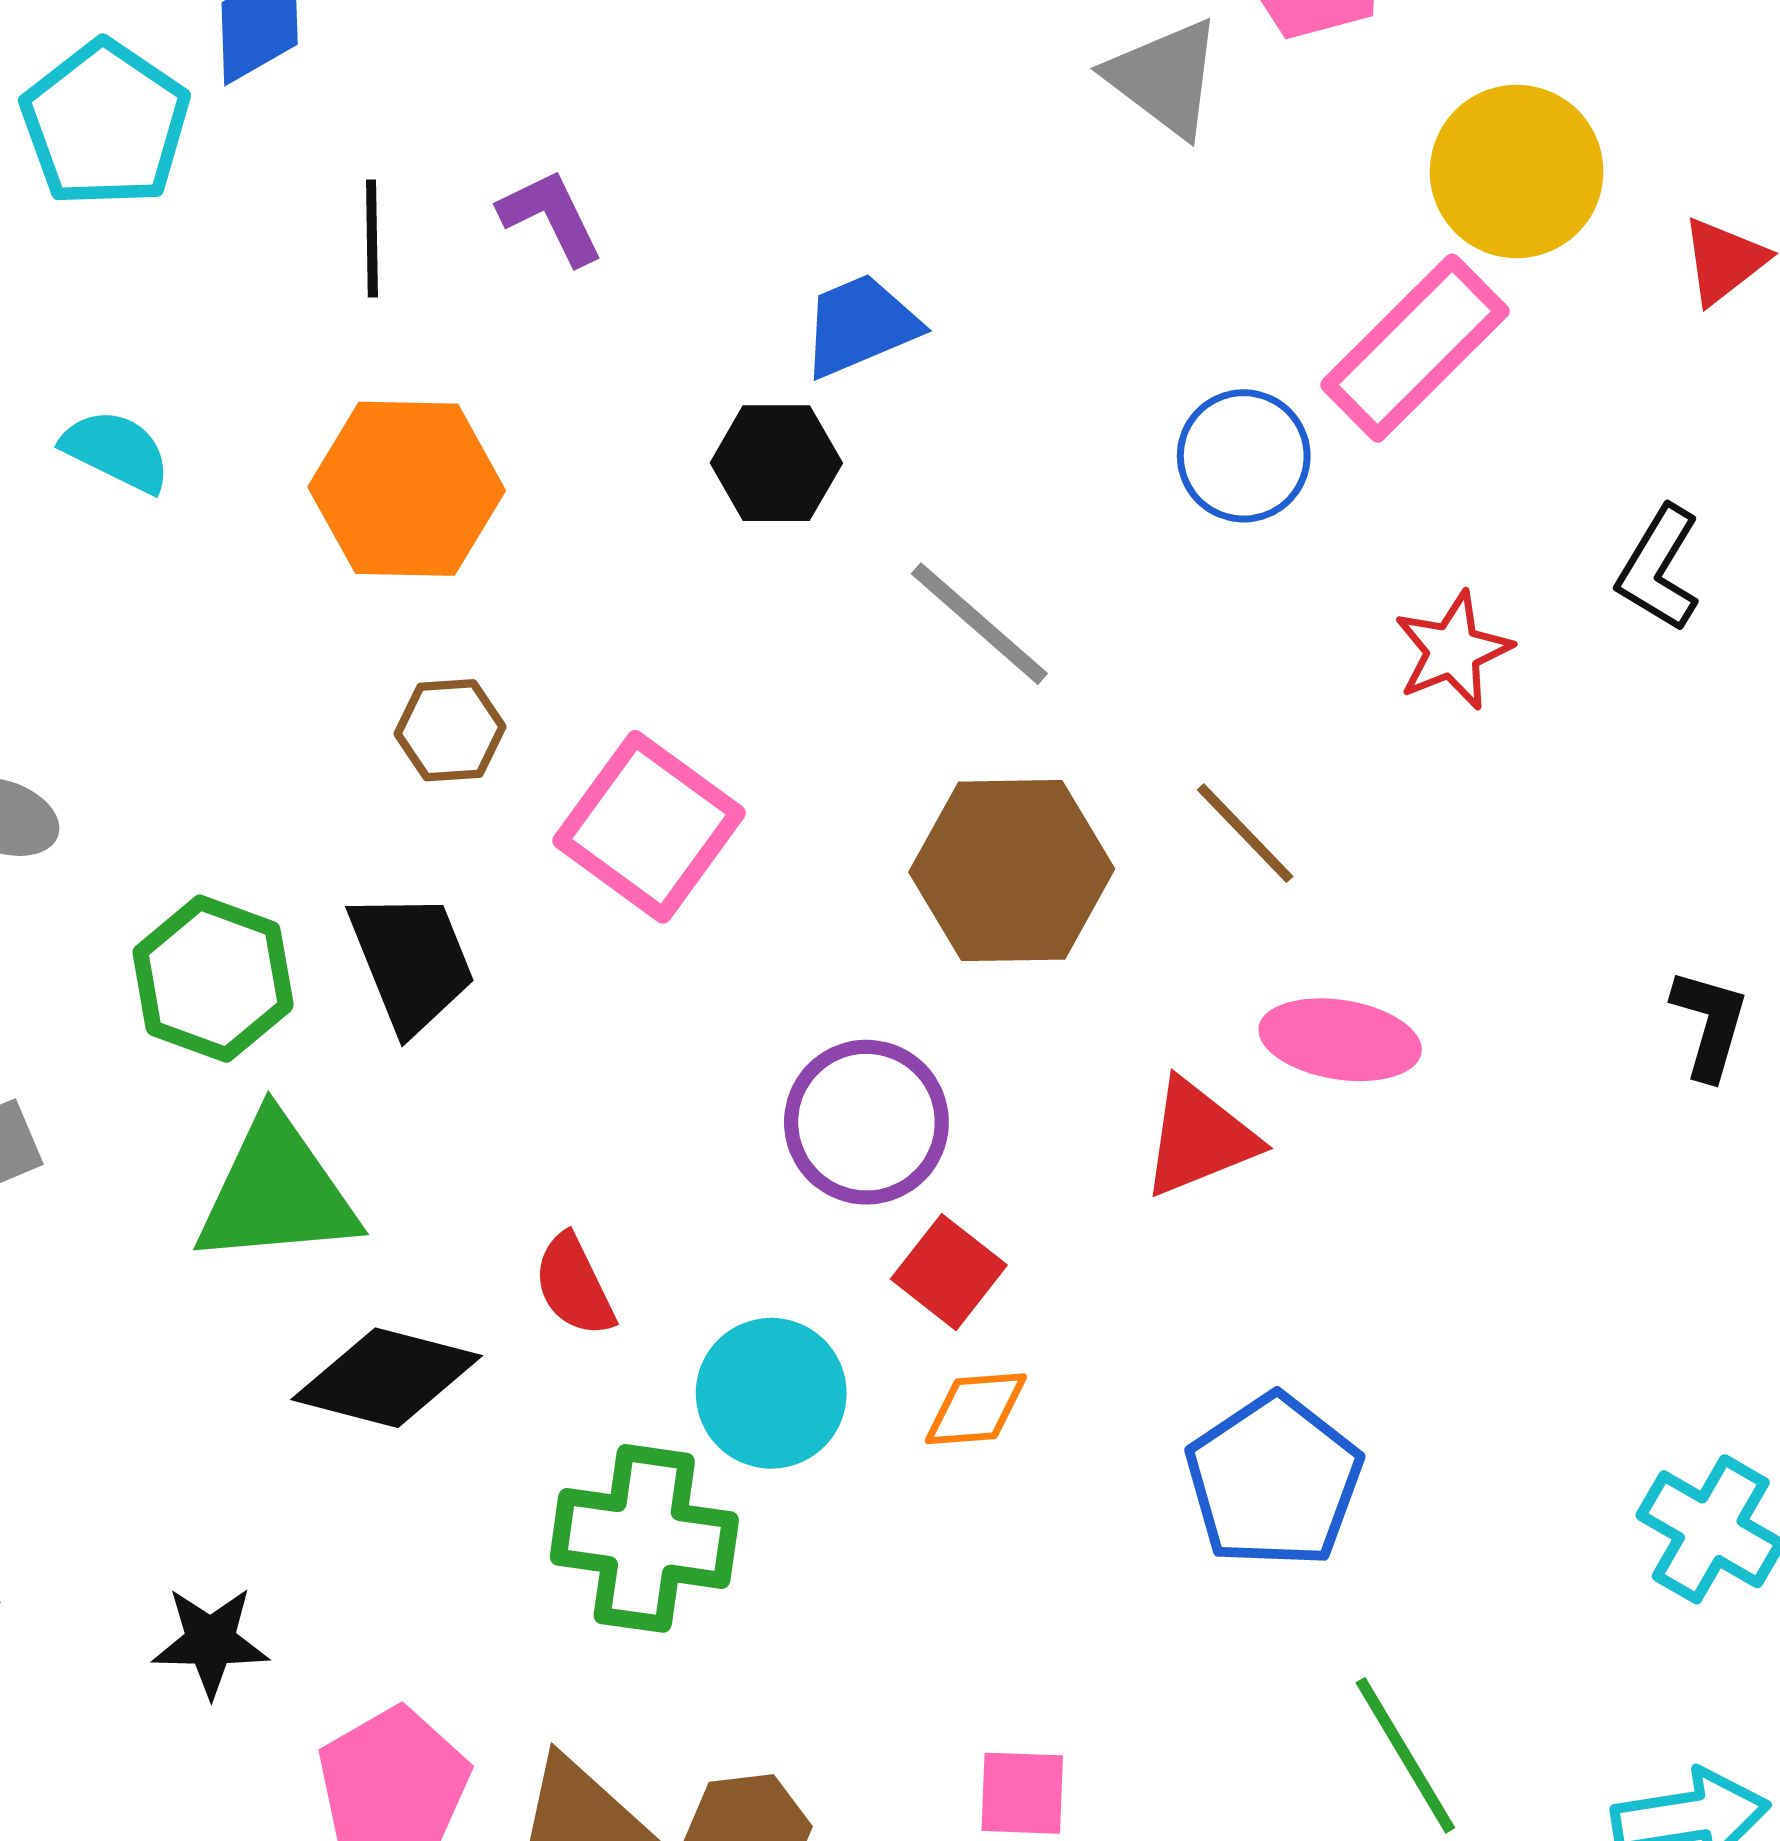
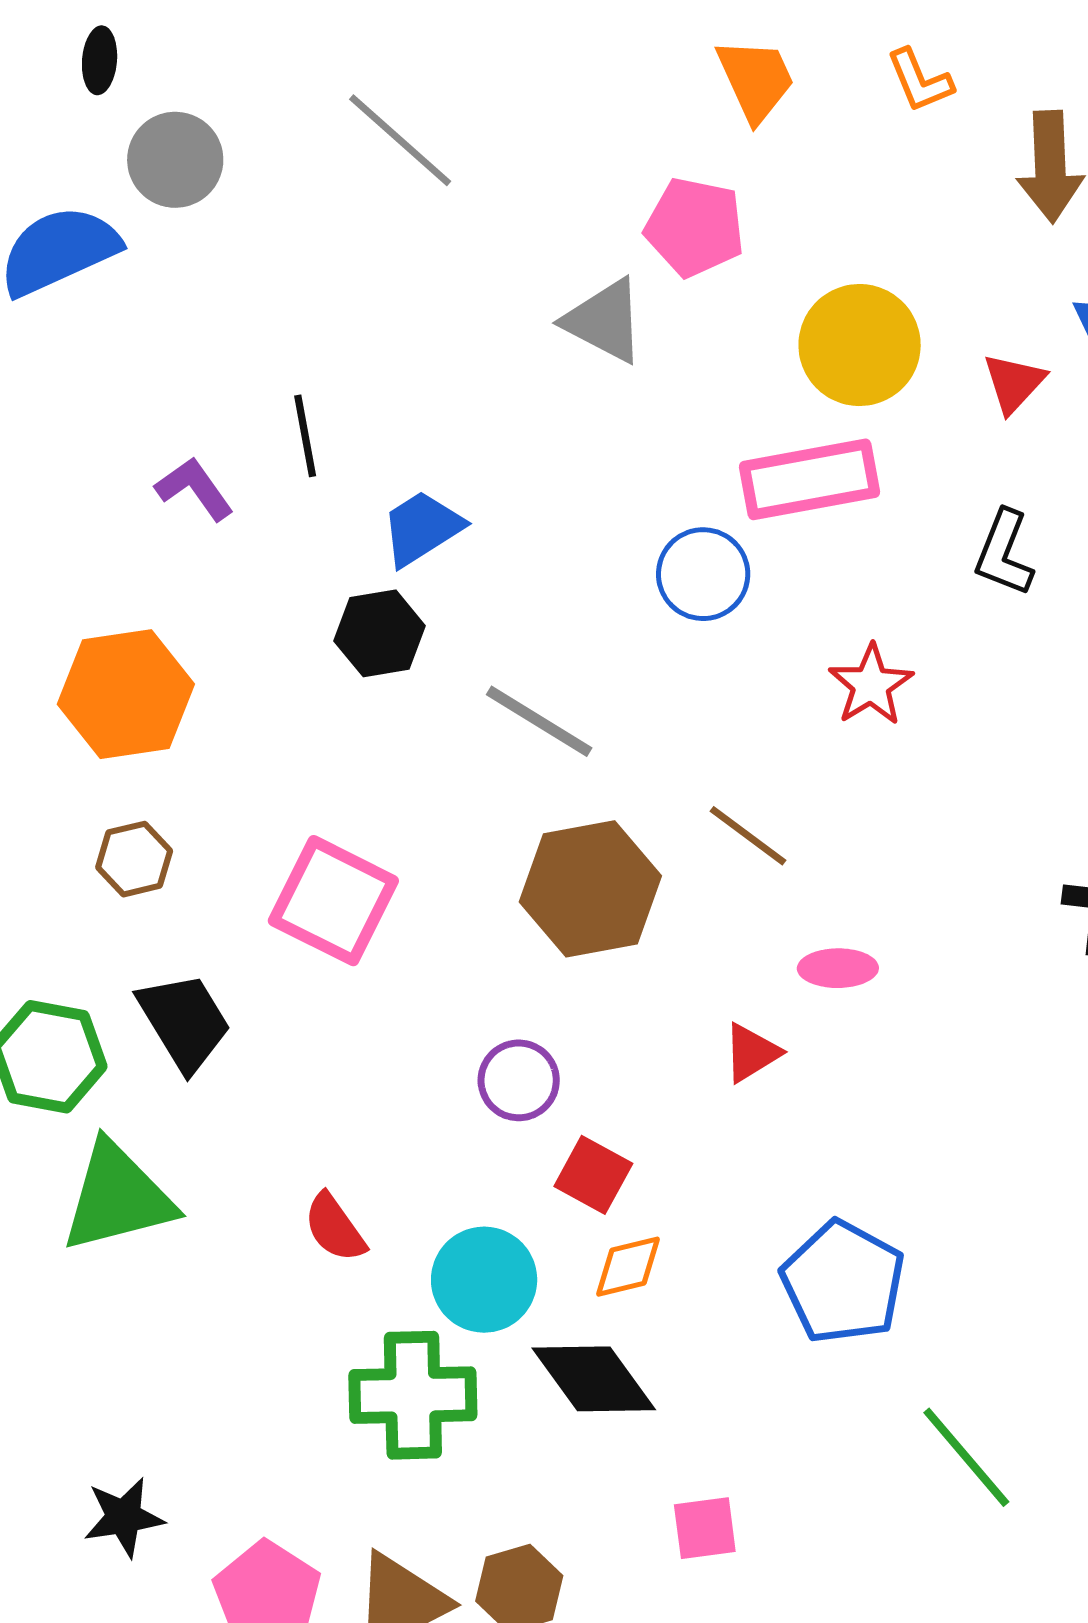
black line: (372, 239) -> (305, 436), moved
pink rectangle: (1415, 348) -> (809, 479), turned 44
black L-shape: (1659, 568) -> (1004, 553), moved
brown hexagon: (450, 730) -> (134, 859), moved
pink ellipse: (1340, 1040) -> (838, 968), size x0.7
purple circle: (866, 1122) -> (519, 1080), size x0.7
red triangle: (1199, 1138) -> (751, 1053), size x0.7
black diamond: (387, 1378) -> (594, 1379), moved, turned 49

